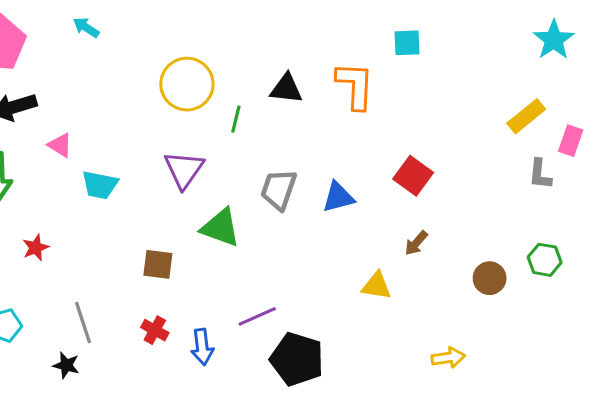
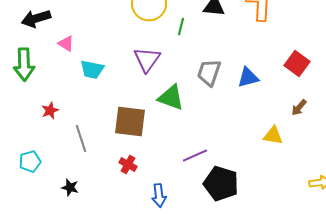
brown square: (158, 264) -> (130, 122), size x1.6
gray line: (83, 322) -> (81, 138), moved
blue arrow: (202, 347) -> (159, 196), moved

